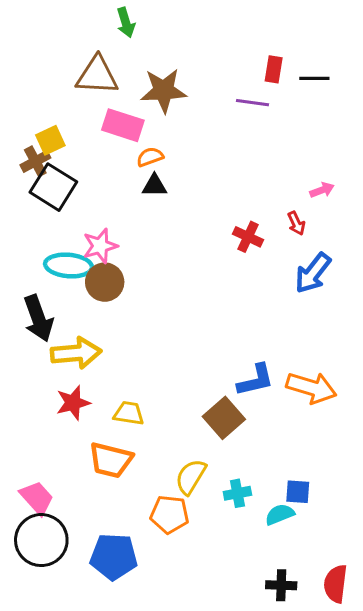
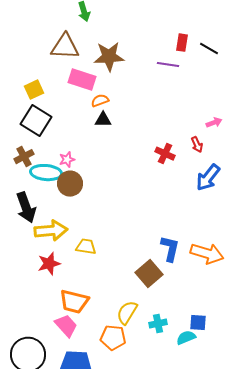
black line: (314, 78) -> (209, 49), turned 30
brown cross: (35, 161) -> (24, 157), moved
pink star: (100, 246) -> (67, 160), size x0.7
blue L-shape: (256, 380) -> (170, 249), turned -64
yellow trapezoid: (129, 413) -> (86, 247), moved
pink trapezoid: (37, 498) -> (66, 326), moved

